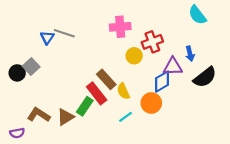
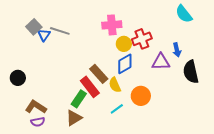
yellow circle: (134, 56) -> (124, 44), moved
gray square: (31, 67) -> (34, 27), moved
black circle: (17, 73) -> (18, 78), moved
black semicircle: (205, 77) -> (191, 72), turned 115
blue diamond: (162, 82) -> (125, 64), moved
brown triangle: (65, 117) -> (74, 118), moved
purple semicircle: (17, 133) -> (38, 122), moved

